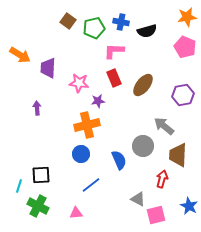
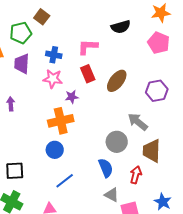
blue cross: (121, 22) -> (54, 55), moved
green pentagon: (94, 28) -> (21, 33), moved
blue semicircle: (119, 160) -> (106, 168), moved

